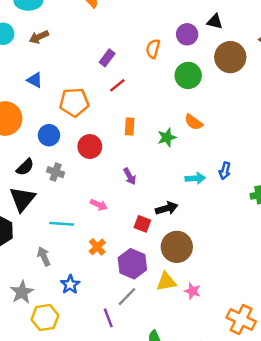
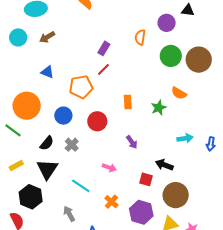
brown circle: (230, 57) -> (199, 60), moved
red line: (117, 85) -> (103, 69), moved
blue arrow: (225, 171) -> (211, 144), moved
gray cross: (56, 172) -> (72, 145), turned 32
black arrow: (167, 208) -> (164, 165), turned -138
cyan line: (62, 224) -> (81, 186), turned 36

